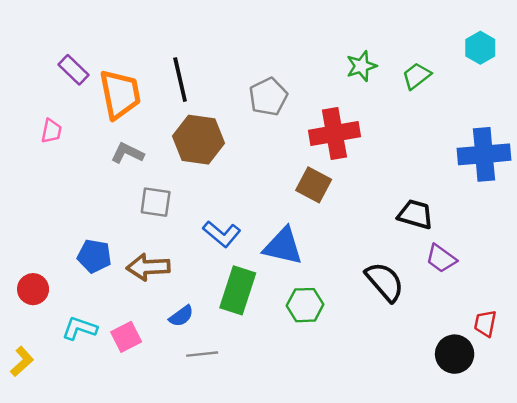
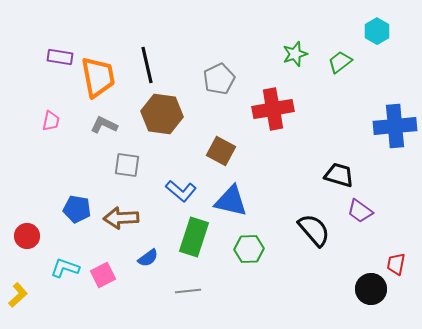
cyan hexagon: (480, 48) -> (377, 31), moved
purple rectangle: (73, 70) -> (60, 57), turned -35
pink trapezoid: (51, 131) -> (51, 121), moved
brown square: (314, 185) -> (221, 151), moved
gray line: (202, 354) -> (188, 291), moved

